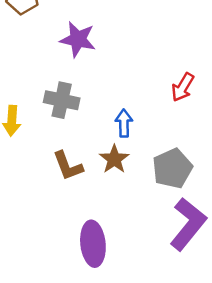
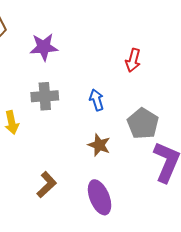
brown star: (114, 159) -> (99, 145), moved
brown L-shape: (68, 166) -> (47, 185), moved, turned -96

